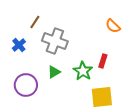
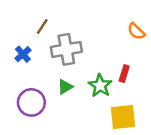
gray cross: (55, 41) -> (66, 49), turned -30

